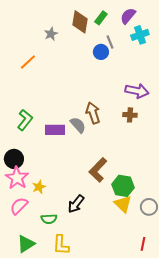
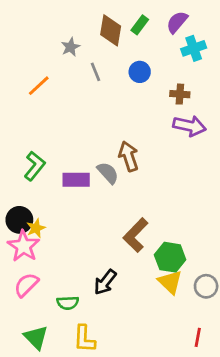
gray line: (110, 42) -> (95, 72), moved
brown cross: (130, 115) -> (180, 94), moved
yellow star: (39, 187) -> (36, 228), moved
green triangle: (26, 244) -> (36, 337), turned -42

